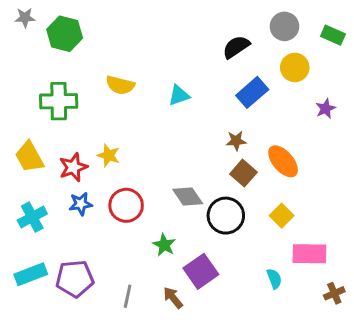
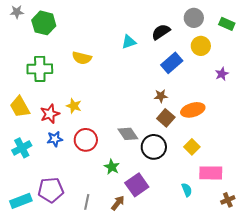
cyan triangle: (179, 95) -> (129, 42), moved
orange ellipse: (283, 161) -> (193, 110), turned -65
cyan rectangle: (31, 274) -> (21, 201), moved
brown arrow: (173, 298) -> (118, 203), turned 77

